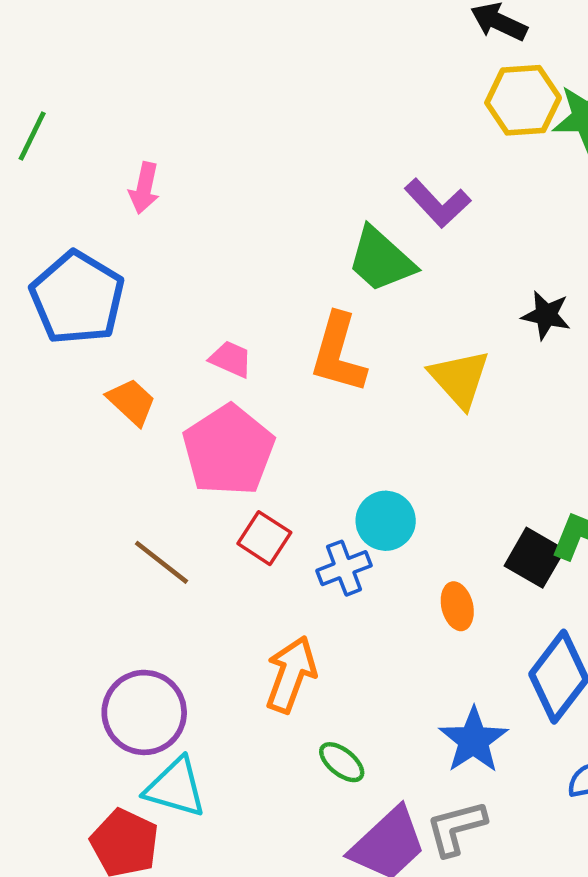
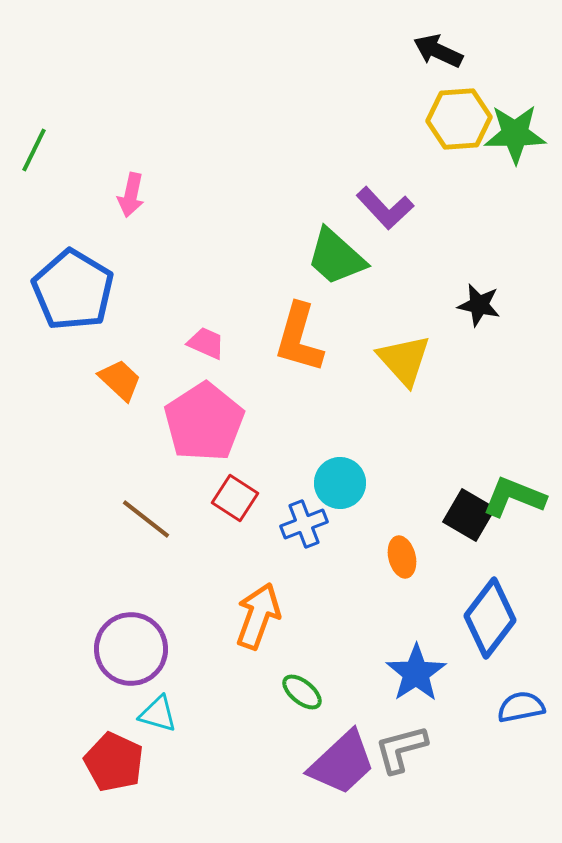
cyan triangle: (175, 788) -> (158, 714), size x0.7

